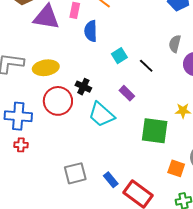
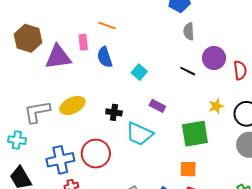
gray semicircle: (175, 44) -> (189, 31), moved
black line: (146, 66) -> (188, 71), moved
red circle: (58, 101) -> (96, 154), moved
orange square: (176, 168) -> (188, 169), moved

